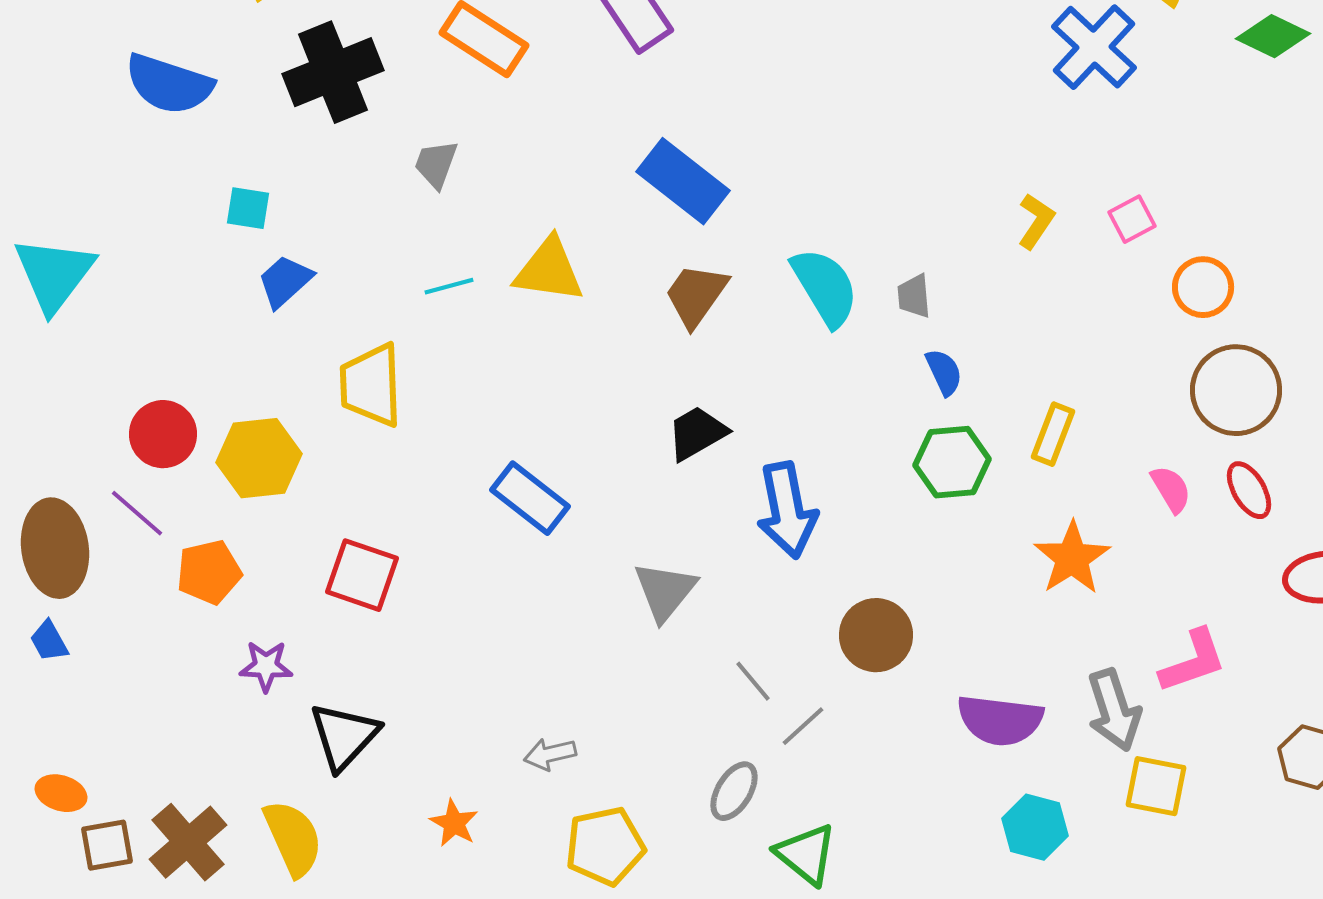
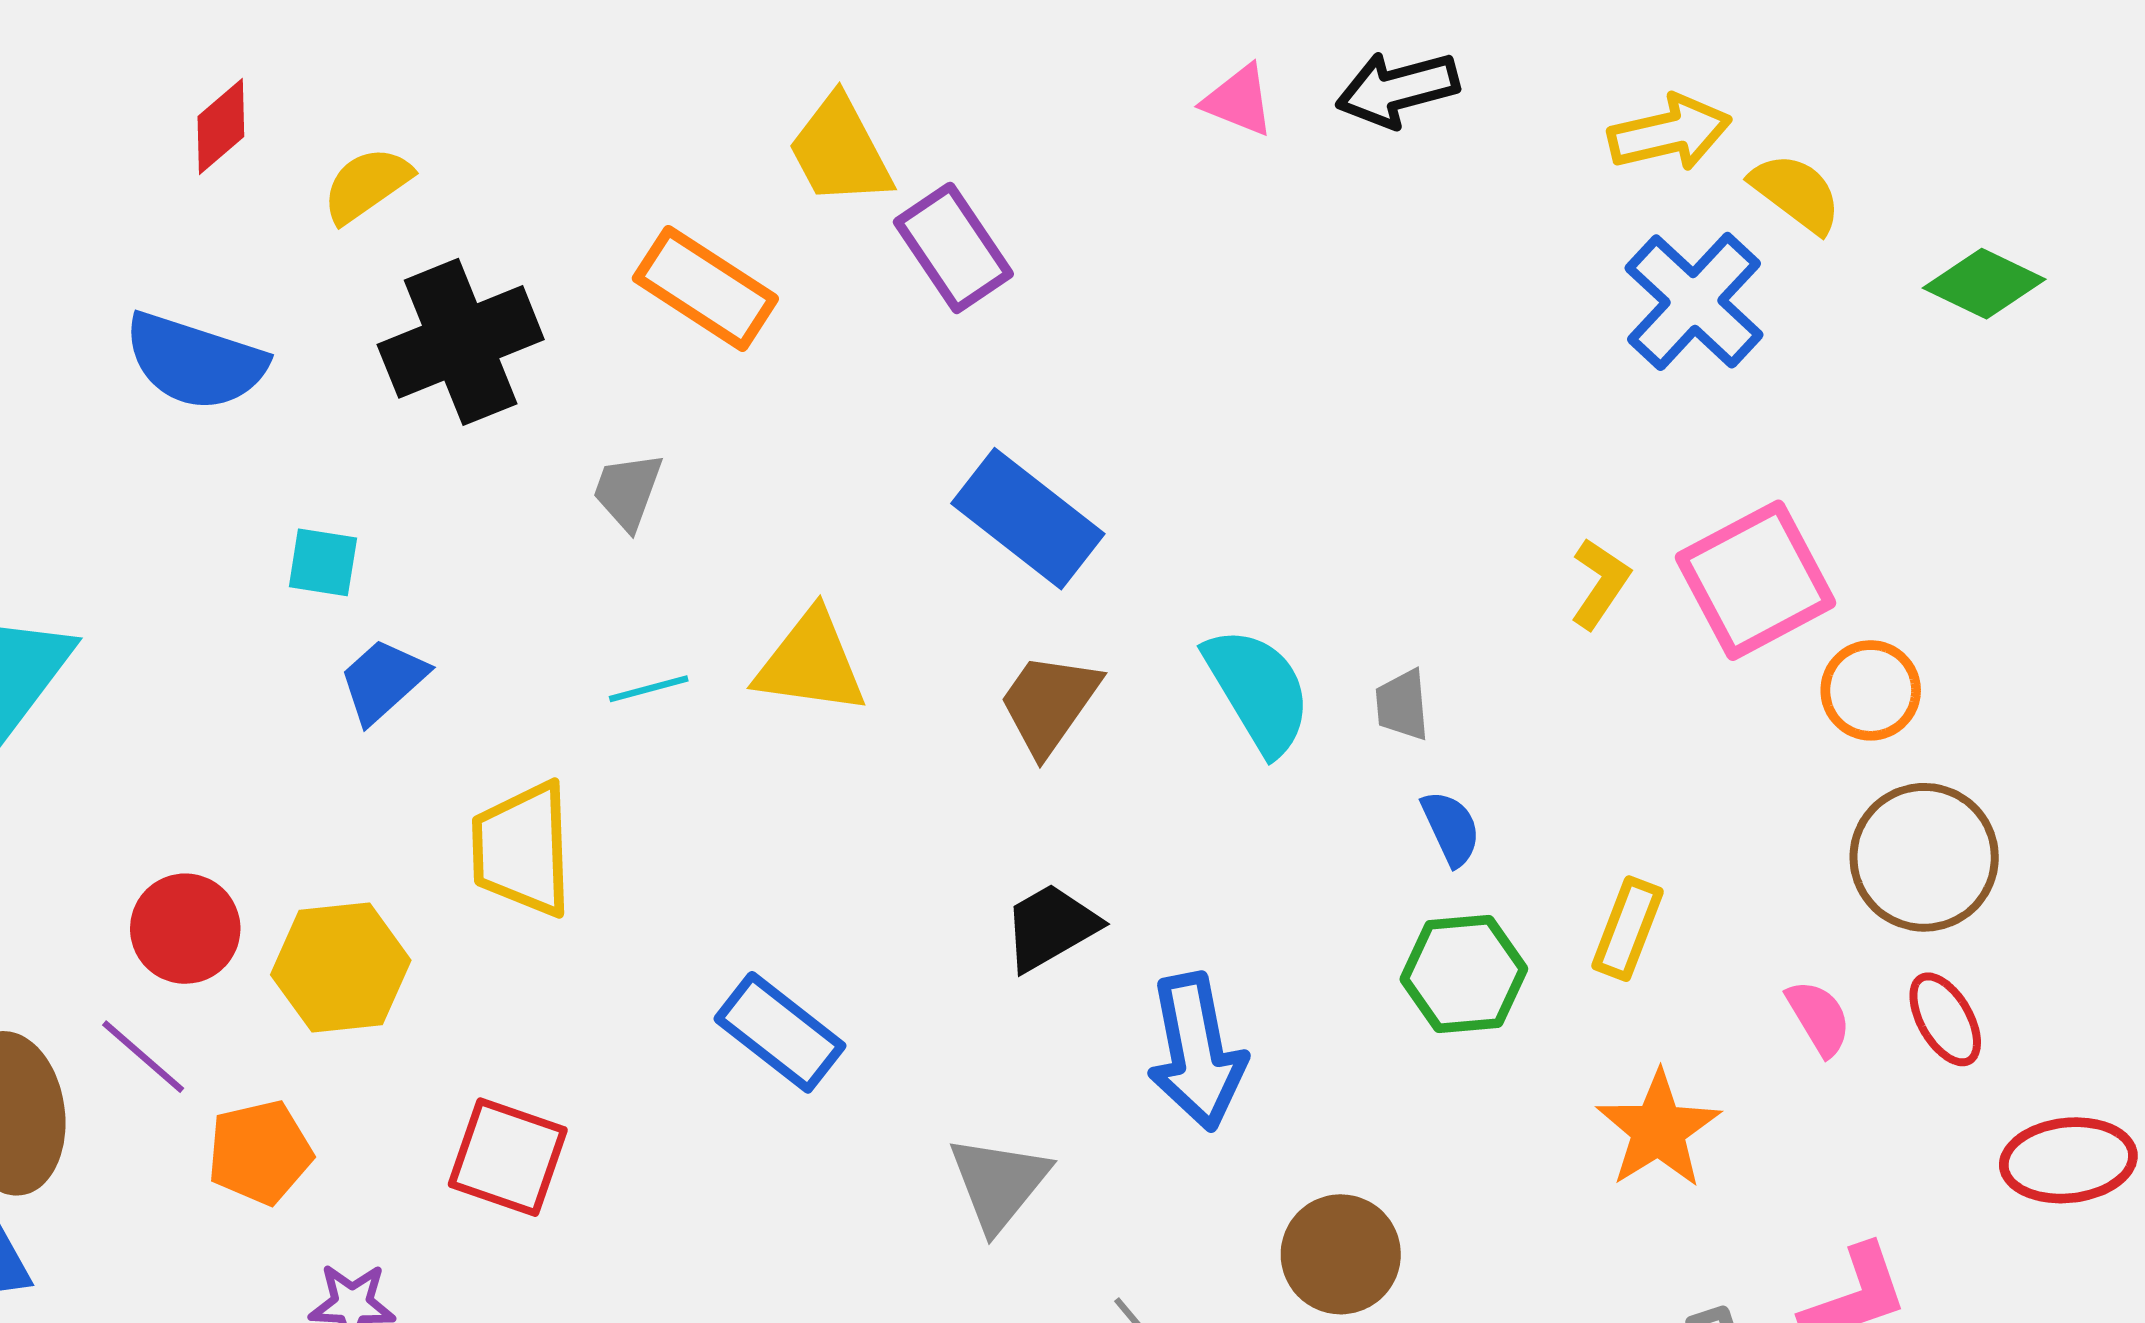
pink square: (1132, 219) -> (1756, 580), size x2.0

